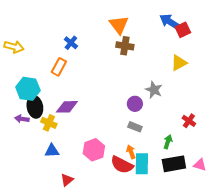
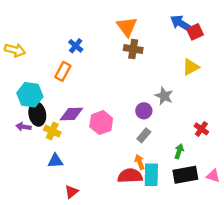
gray rectangle: (135, 127) -> (144, 135), turned -72
pink hexagon: (94, 150) -> (101, 123), moved
red semicircle: (122, 165) -> (130, 176), turned 150

